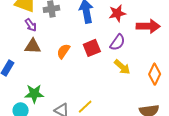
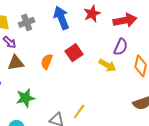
purple semicircle: (117, 42) -> (121, 47), moved
green star: (34, 94) -> (25, 98), moved

